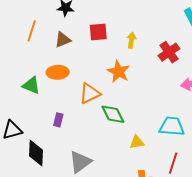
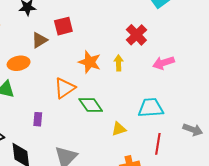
brown triangle: (63, 40) -> (39, 40), moved
yellow arrow: (131, 40) -> (119, 63), moved
orange ellipse: (58, 72) -> (19, 63), moved

